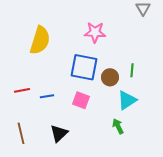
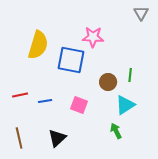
blue square: (84, 67) -> (71, 60), moved

